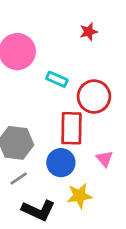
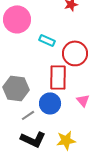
gray line: (19, 178) -> (28, 115), moved
yellow star: (79, 196) -> (66, 140), moved

